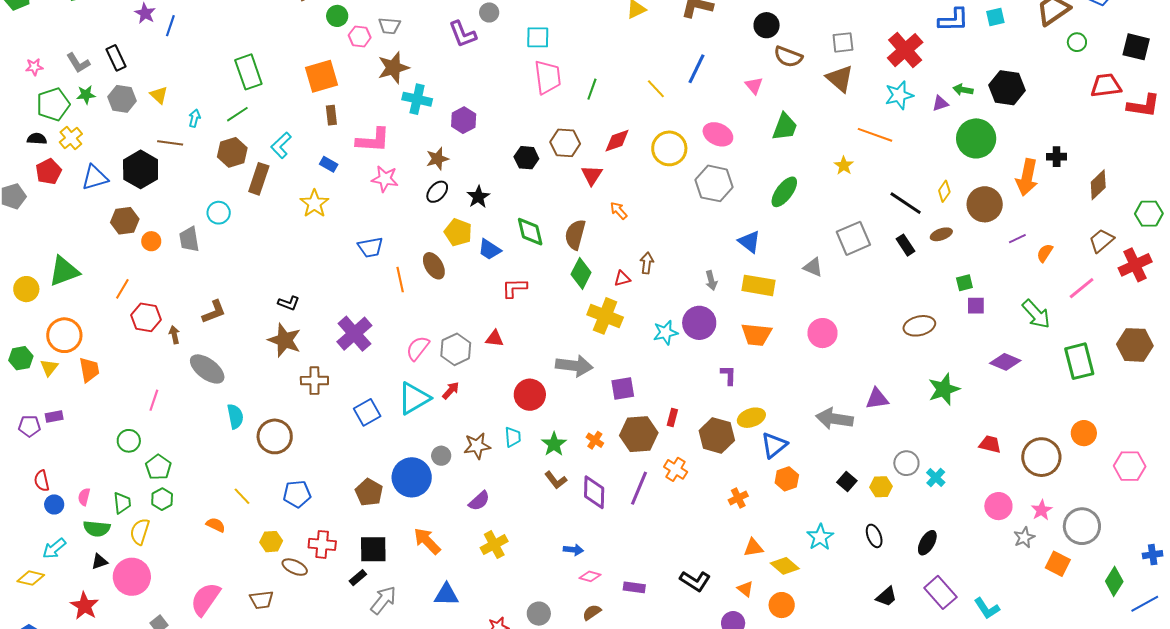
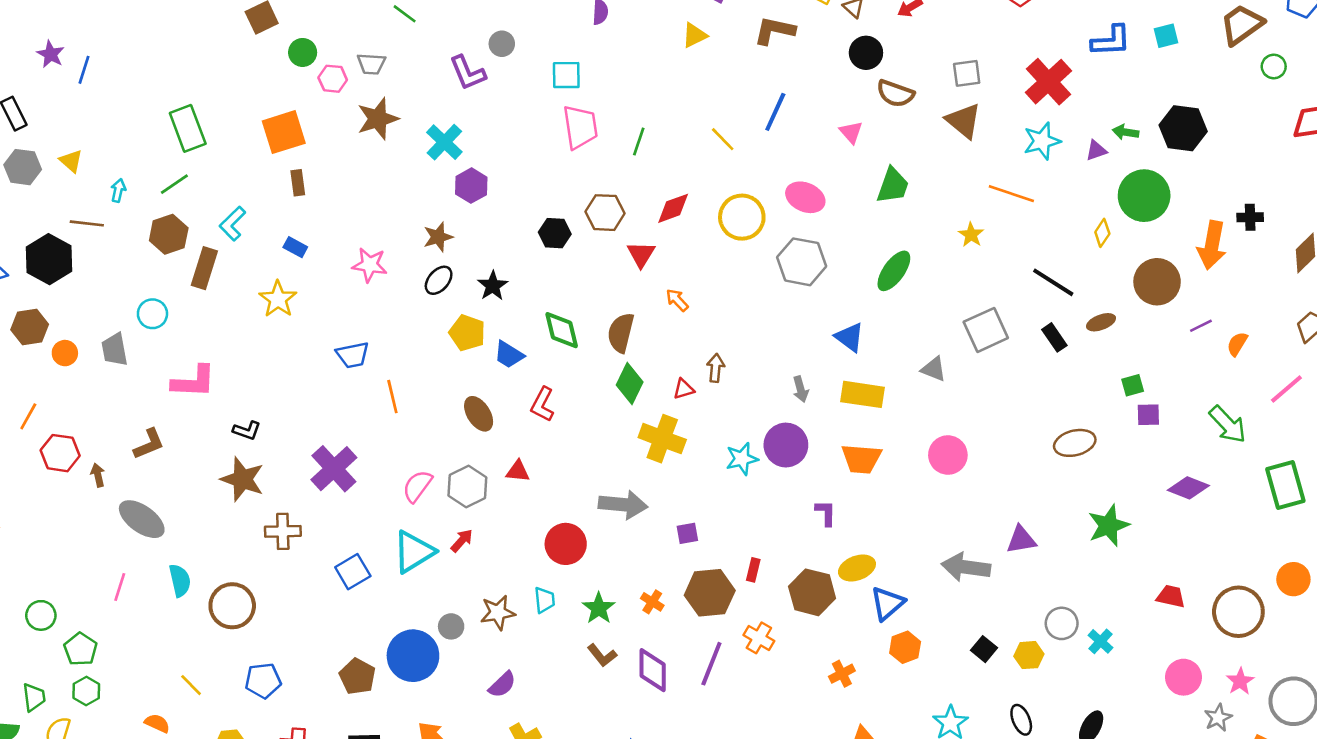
cyan cross: (417, 99) -> (444, 142), moved, turned 32
pink L-shape: (373, 140) -> (194, 382), moved
yellow diamond: (944, 191) -> (1102, 233), moved
brown ellipse: (434, 266) -> (479, 414), moved
red L-shape: (514, 288) -> (543, 404), turned -60
purple square: (623, 389) -> (687, 533), size x0.7
pink line: (154, 400) -> (120, 587), moved

